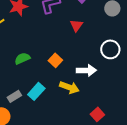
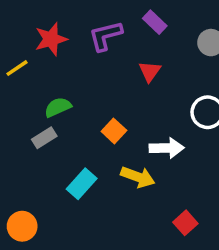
green semicircle: (22, 58) -> (58, 107), moved
gray rectangle: (14, 96) -> (44, 138), moved

